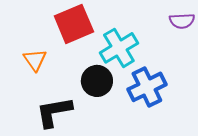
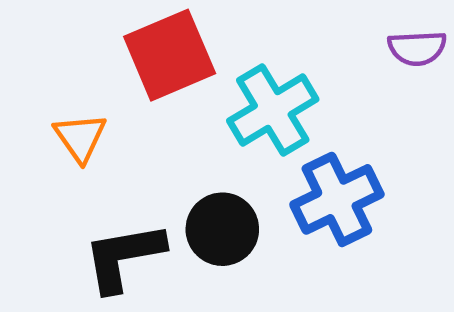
black circle: (97, 81) -> (222, 229), moved

